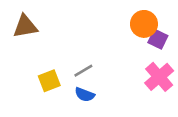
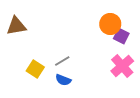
yellow square: (49, 81) -> (35, 69), turned -36

